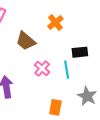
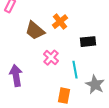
orange cross: (55, 22) -> (60, 22), moved
cyan line: (67, 70) -> (75, 70), moved

